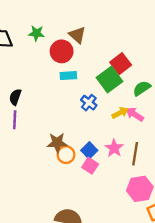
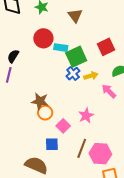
red circle: (62, 51) -> (43, 38), moved
green square: (110, 80) -> (76, 57), moved
yellow arrow: (120, 113) -> (91, 76), moved
blue square: (89, 150) -> (52, 144), moved, turned 32
brown line: (135, 154) -> (82, 148), moved

